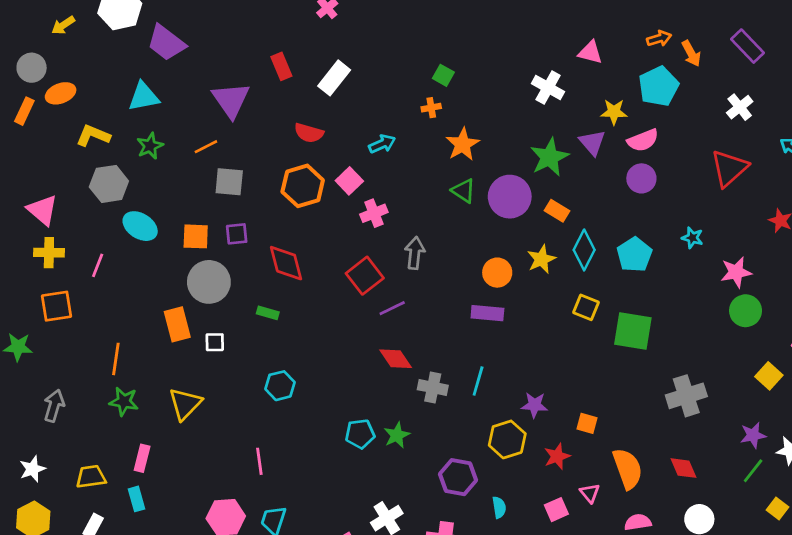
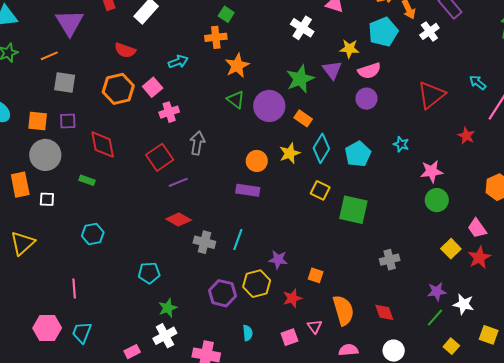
white cross: (740, 107) -> (429, 31), moved
orange cross: (431, 108) -> (216, 37), size x1.5
red diamond: (396, 359) -> (179, 220), turned -30
gray cross: (686, 396) -> (390, 260), size x0.7
green star: (397, 435) -> (168, 308), moved
purple hexagon: (458, 477) -> (222, 293), moved

